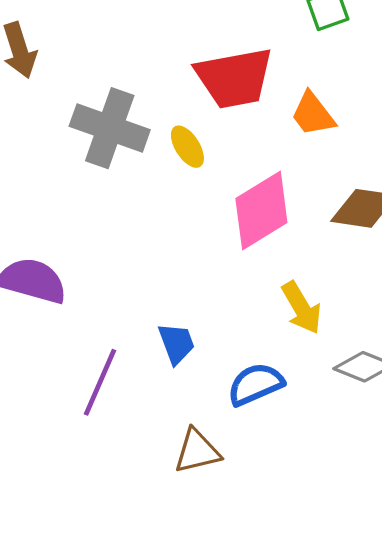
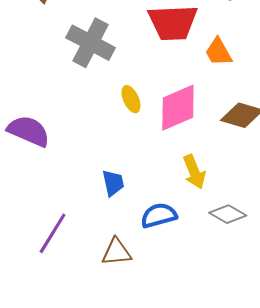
yellow ellipse: (187, 147) -> (131, 99), moved
purple line: (100, 382) -> (53, 233), moved

